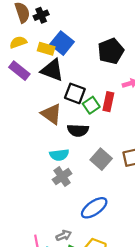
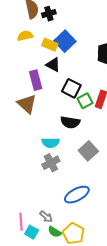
black triangle: (52, 70) -> (53, 65), size x0.7
purple rectangle: (19, 71) -> (36, 80), moved, turned 30
brown triangle: (51, 114) -> (27, 104), moved
gray arrow: (64, 235) -> (46, 217), turned 56

